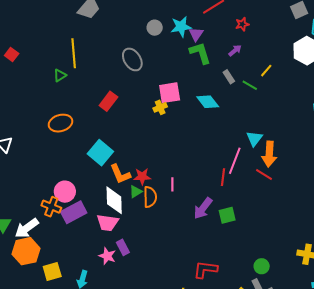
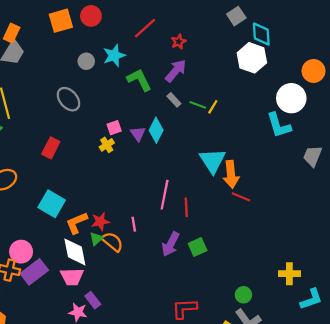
purple triangle: (196, 34) -> (138, 134), moved
purple arrow: (235, 50) -> (176, 71), size x1.6
yellow line: (266, 71) -> (213, 107), moved
pink square: (170, 93) -> (114, 128), size x0.6
cyan diamond: (208, 102) -> (156, 130), turned 75
cyan triangle: (254, 139) -> (212, 161), size x1.5
pink line: (235, 161) -> (165, 195), moved
orange L-shape: (120, 174) -> (77, 223), turned 100
red line: (264, 174) -> (241, 197), moved
orange semicircle: (150, 197) -> (112, 242), turned -40

